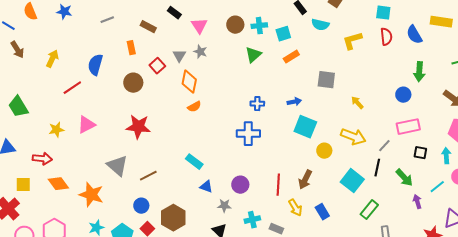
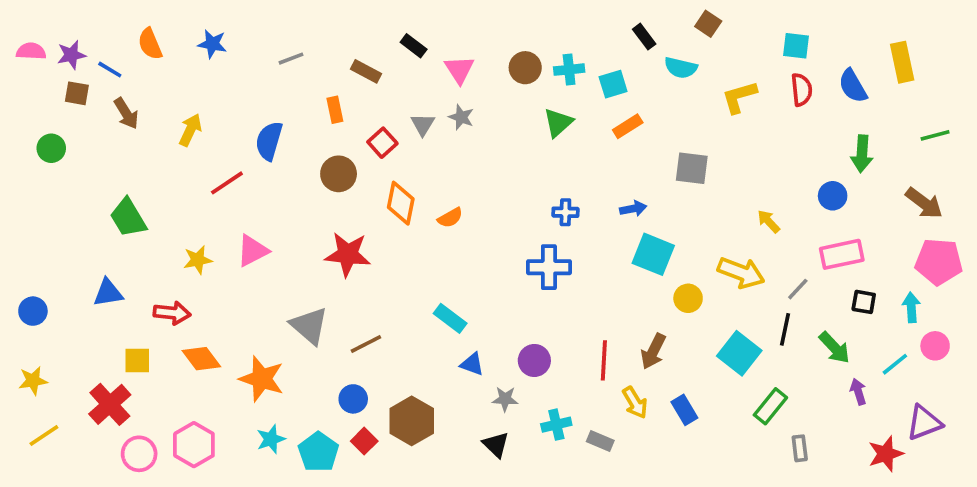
yellow rectangle: (441, 22) -> (902, 62), turned 70
orange diamond: (189, 82) -> (401, 203), moved
yellow arrow: (357, 103) -> (769, 221), moved

